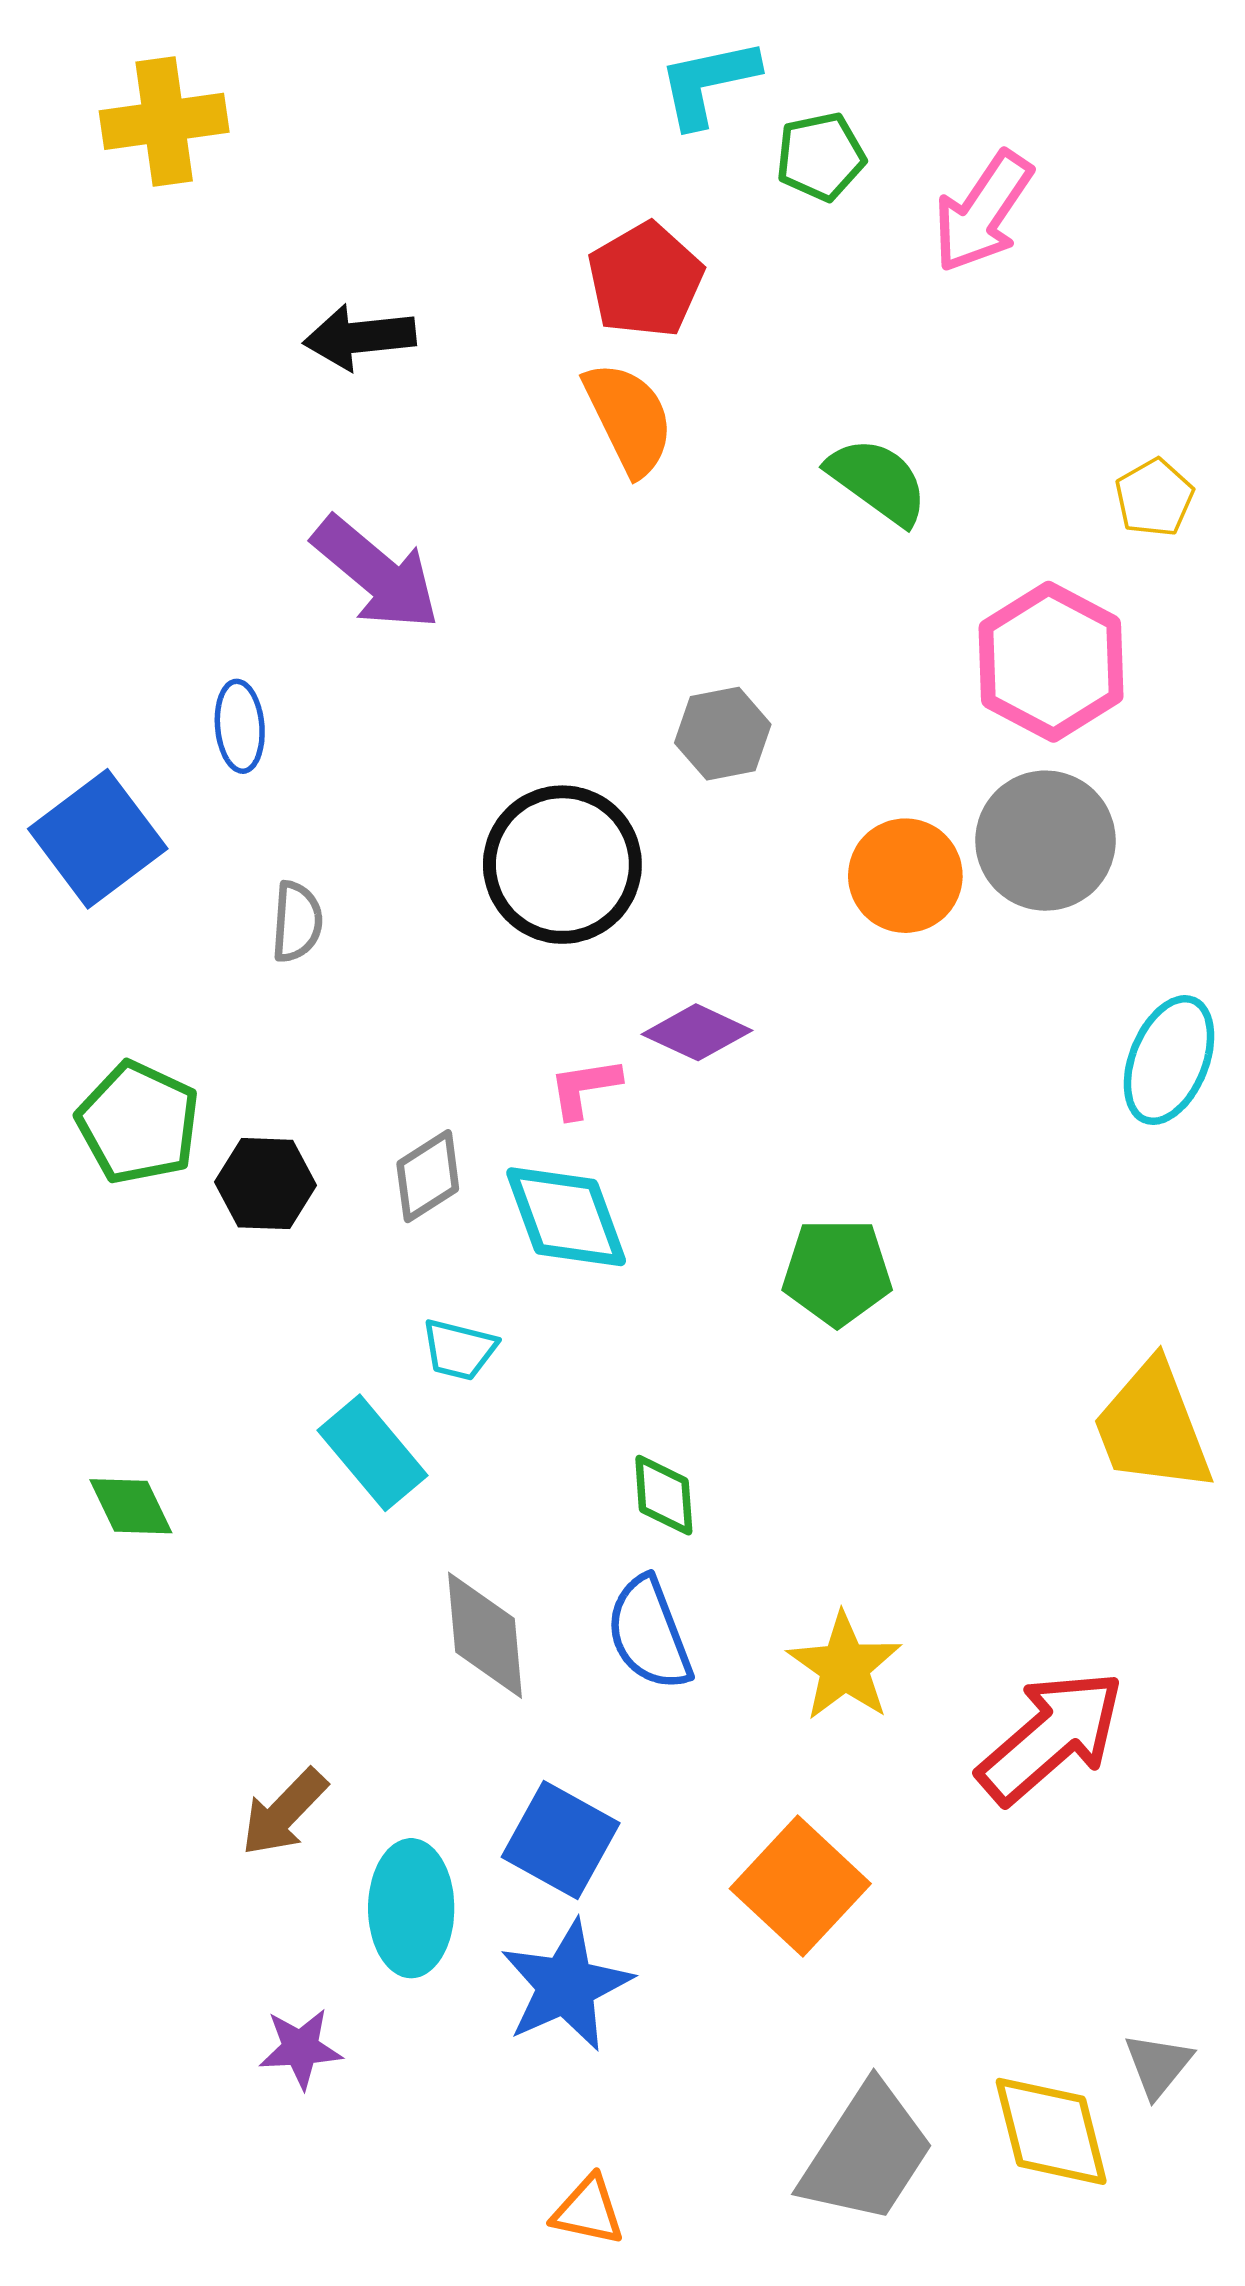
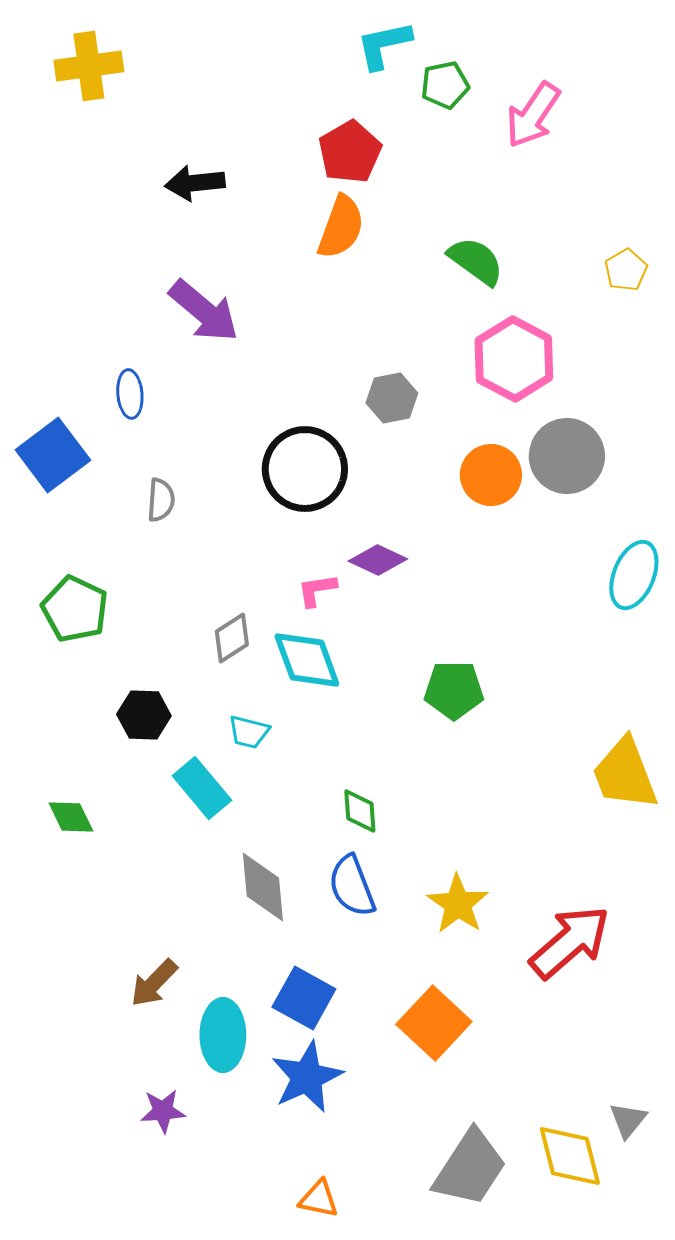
orange semicircle: (629, 418) -> (341, 227), turned 46
pink hexagon: (1051, 662) -> (514, 359), moved
black hexagon: (266, 1184) -> (144, 715), moved

